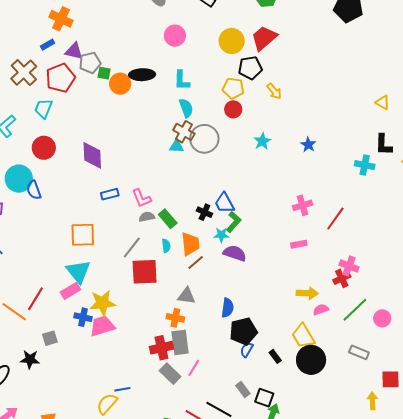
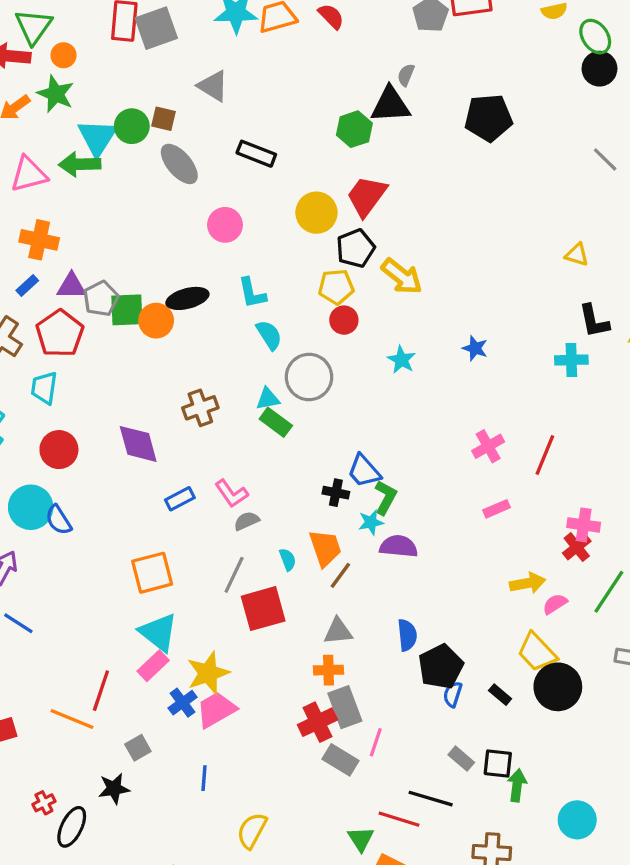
green square: (104, 73) -> (127, 310), size x1.6
yellow arrow: (274, 91) -> (402, 276), size x1.5
brown cross: (184, 132) -> (200, 408), moved, turned -35
green rectangle: (168, 219) -> (276, 422), moved
blue cross: (83, 317) -> (183, 703), turned -36
blue line: (122, 389) -> (204, 778), moved, turned -63

